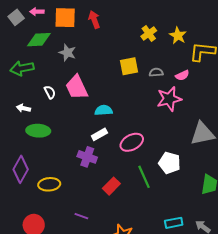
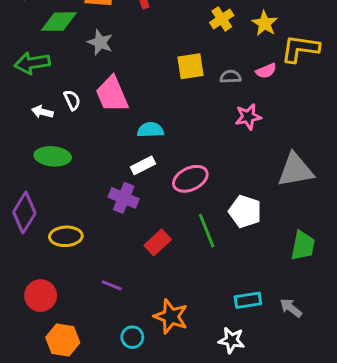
pink semicircle: (182, 75) -> (266, 71), moved
pink star: (169, 99) -> (248, 117), size x0.7
white arrow: (23, 108) -> (42, 112), moved

